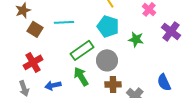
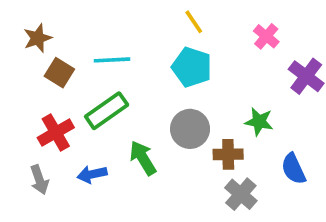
green star: (136, 39) -> (259, 122), moved
green rectangle: (82, 50) -> (107, 111), moved
brown cross: (113, 84) -> (228, 154), moved

